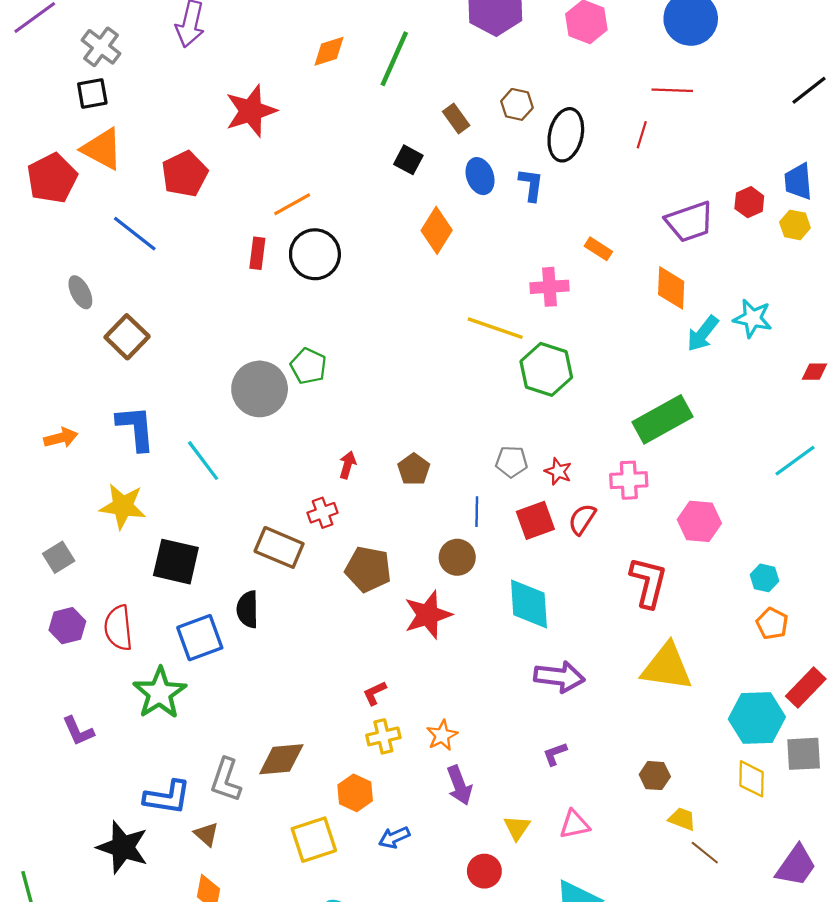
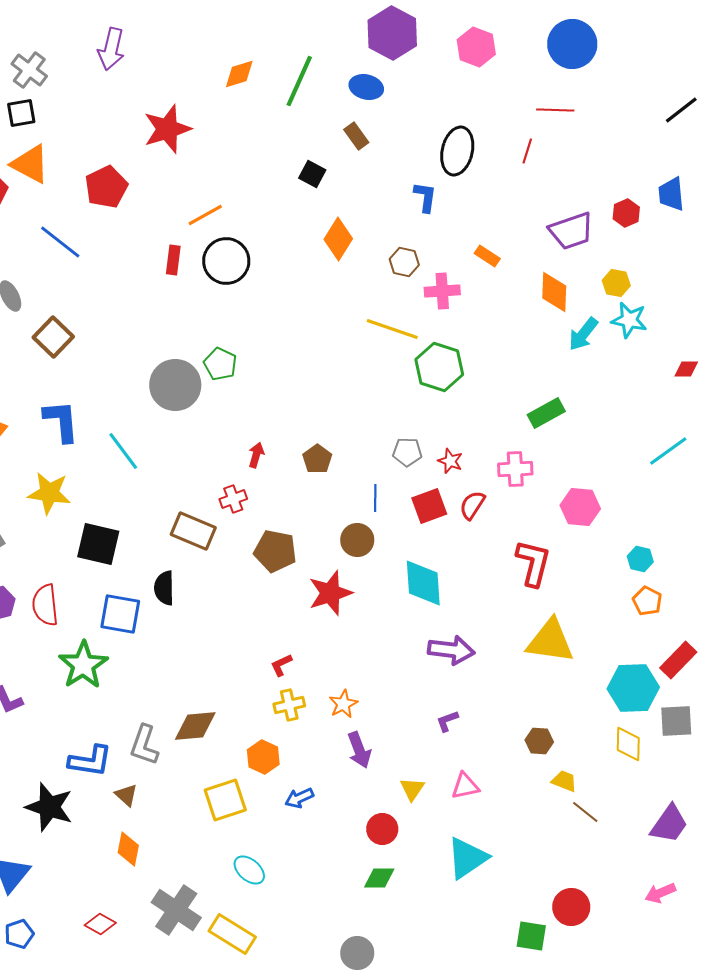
brown hexagon: (517, 104) -> (404, 262), moved
blue ellipse: (480, 176) -> (366, 87), moved, turned -56
yellow hexagon: (795, 225) -> (616, 283), moved
green rectangle: (662, 419) -> (546, 413), size x0.7
blue square: (200, 638) -> (120, 614), turned 30

